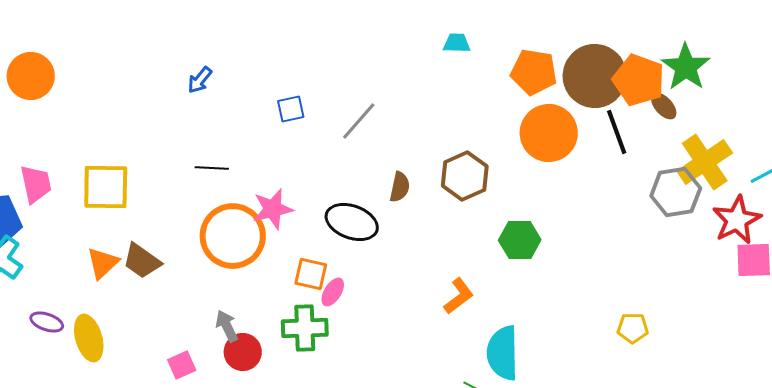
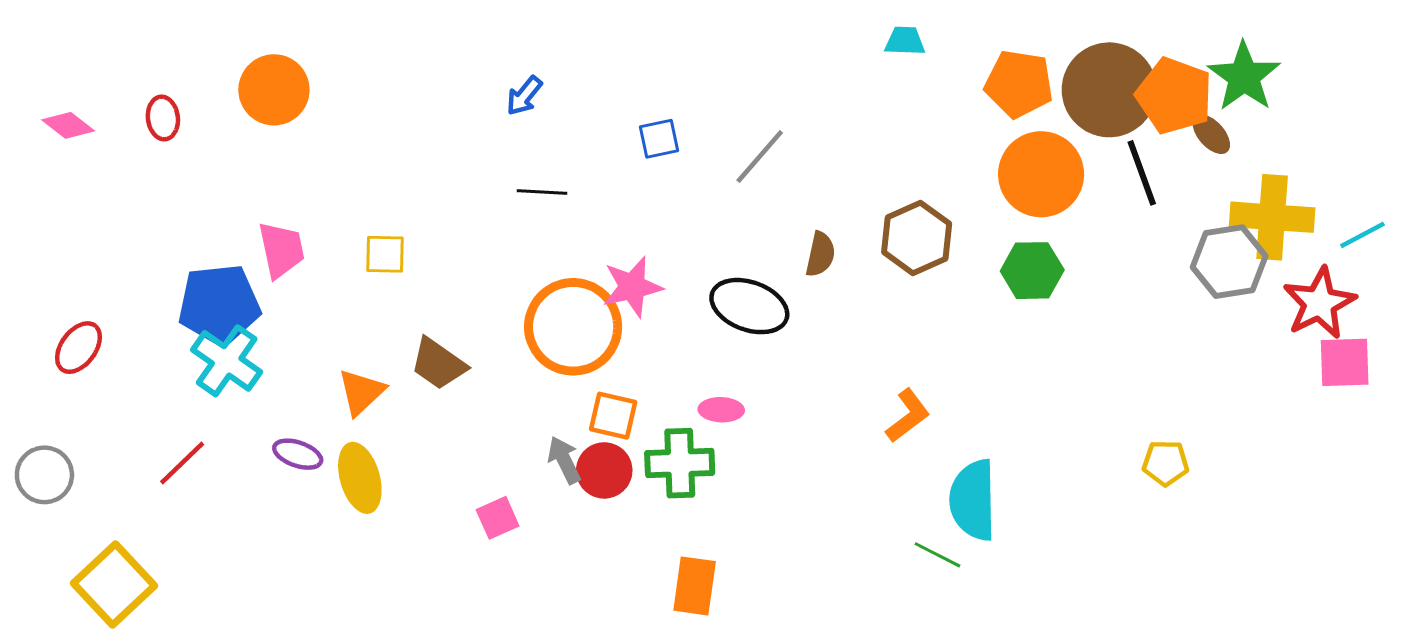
yellow cross: (705, 162) -> (1272, 217), turned 38
black line: (212, 168) -> (542, 192), moved
yellow square: (106, 187) -> (385, 254), size x0.6
green hexagon: (520, 240) -> (1032, 271), moved
orange triangle: (103, 263) -> (361, 392), moved
orange square: (311, 274) -> (613, 416), moved
pink ellipse: (333, 292) -> (721, 410), turned 60
red circle: (243, 352) -> (604, 470), moved

